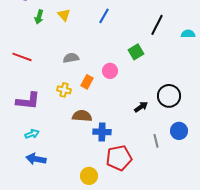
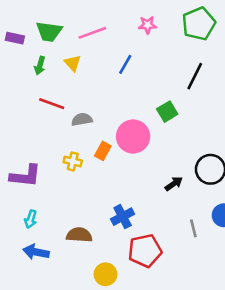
red line: (22, 57) -> (52, 104), moved
pink circle: (110, 71) -> (133, 136), size x1.6
brown semicircle: (82, 116) -> (79, 235), moved
blue cross: (102, 132) -> (123, 217), turned -30
cyan arrow: (32, 134) -> (31, 219), turned 128

